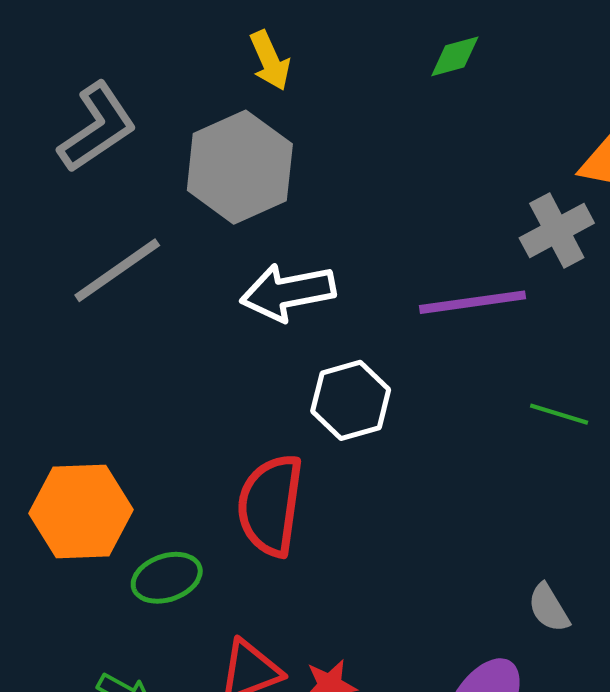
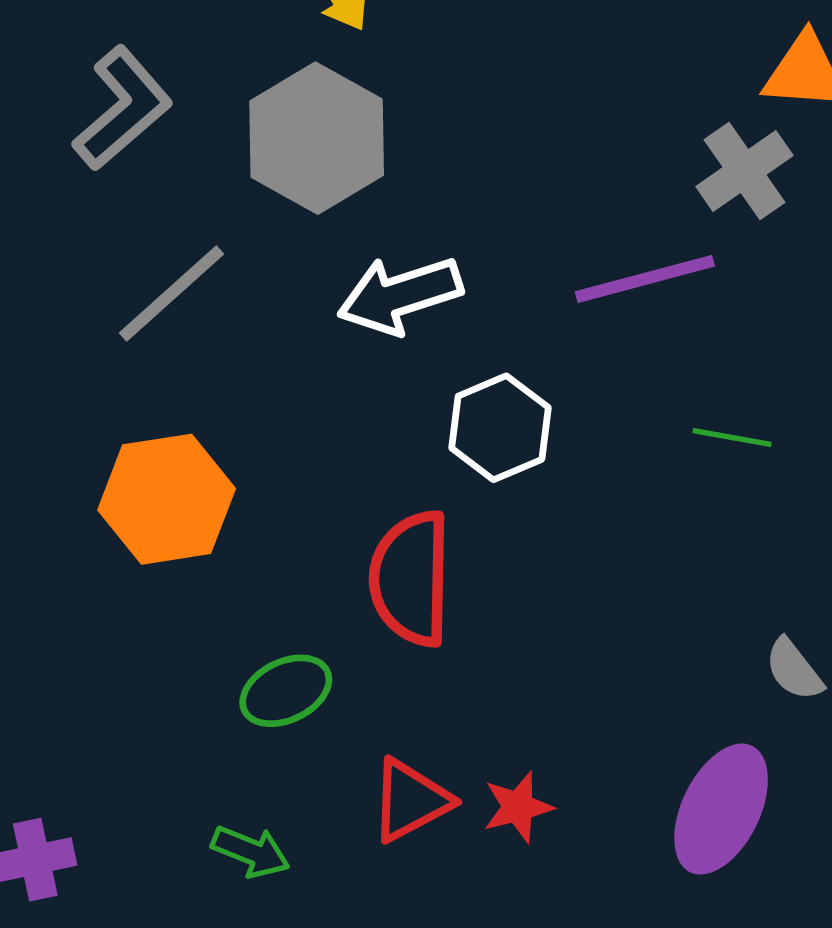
green line: (559, 414) -> (732, 438), moved
orange hexagon: (81, 512) -> (167, 499), moved

